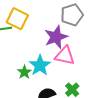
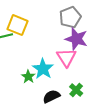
purple star: (56, 37) -> (76, 39), moved, turned -30
pink triangle: (65, 56) -> (66, 57), turned 50

